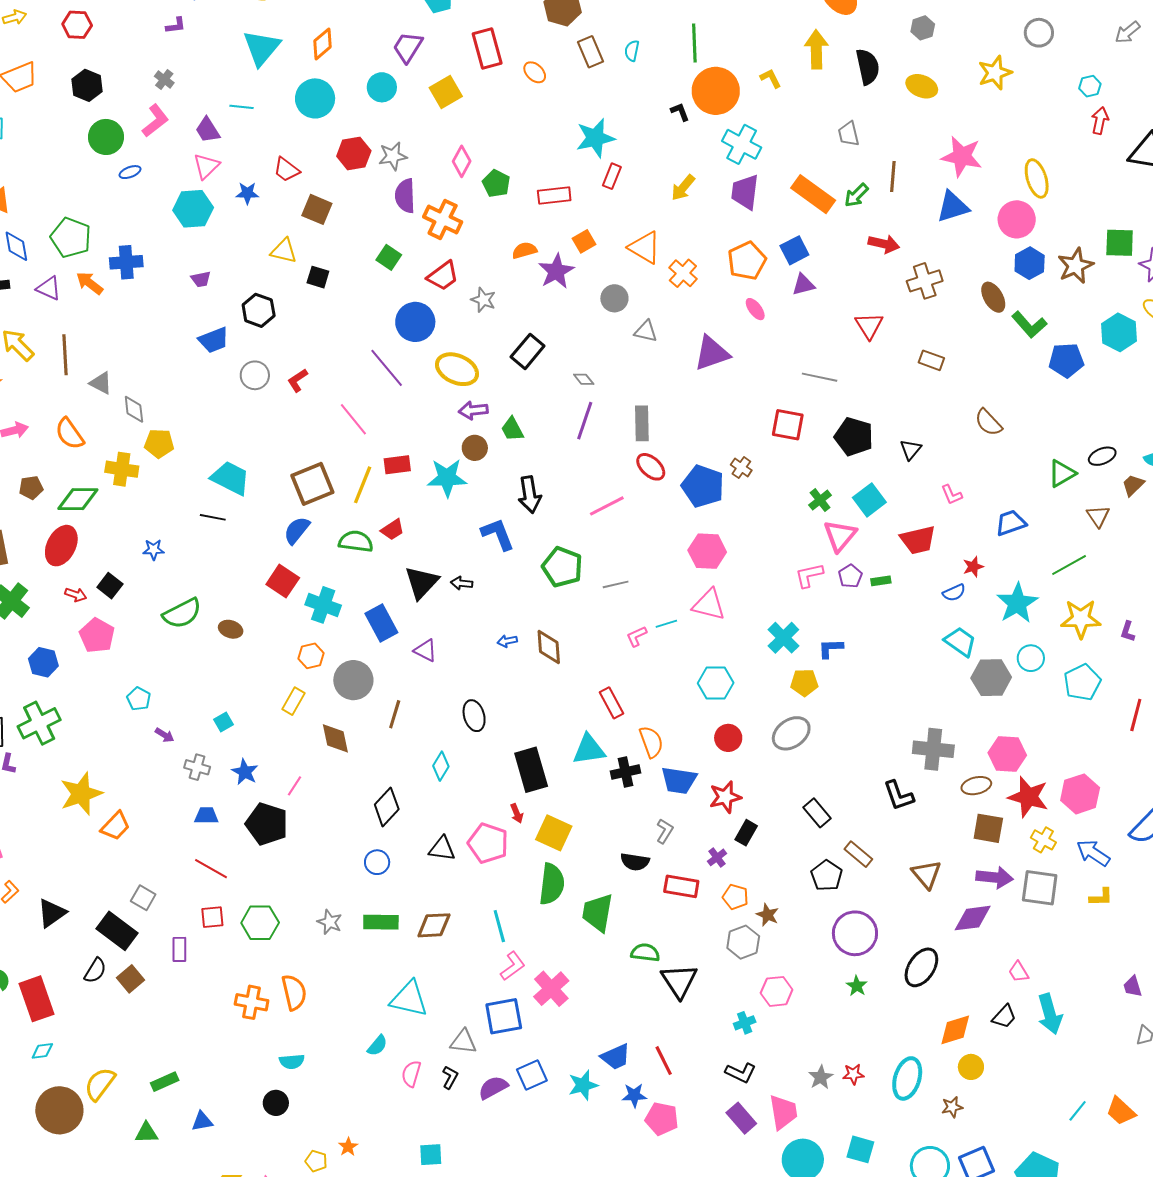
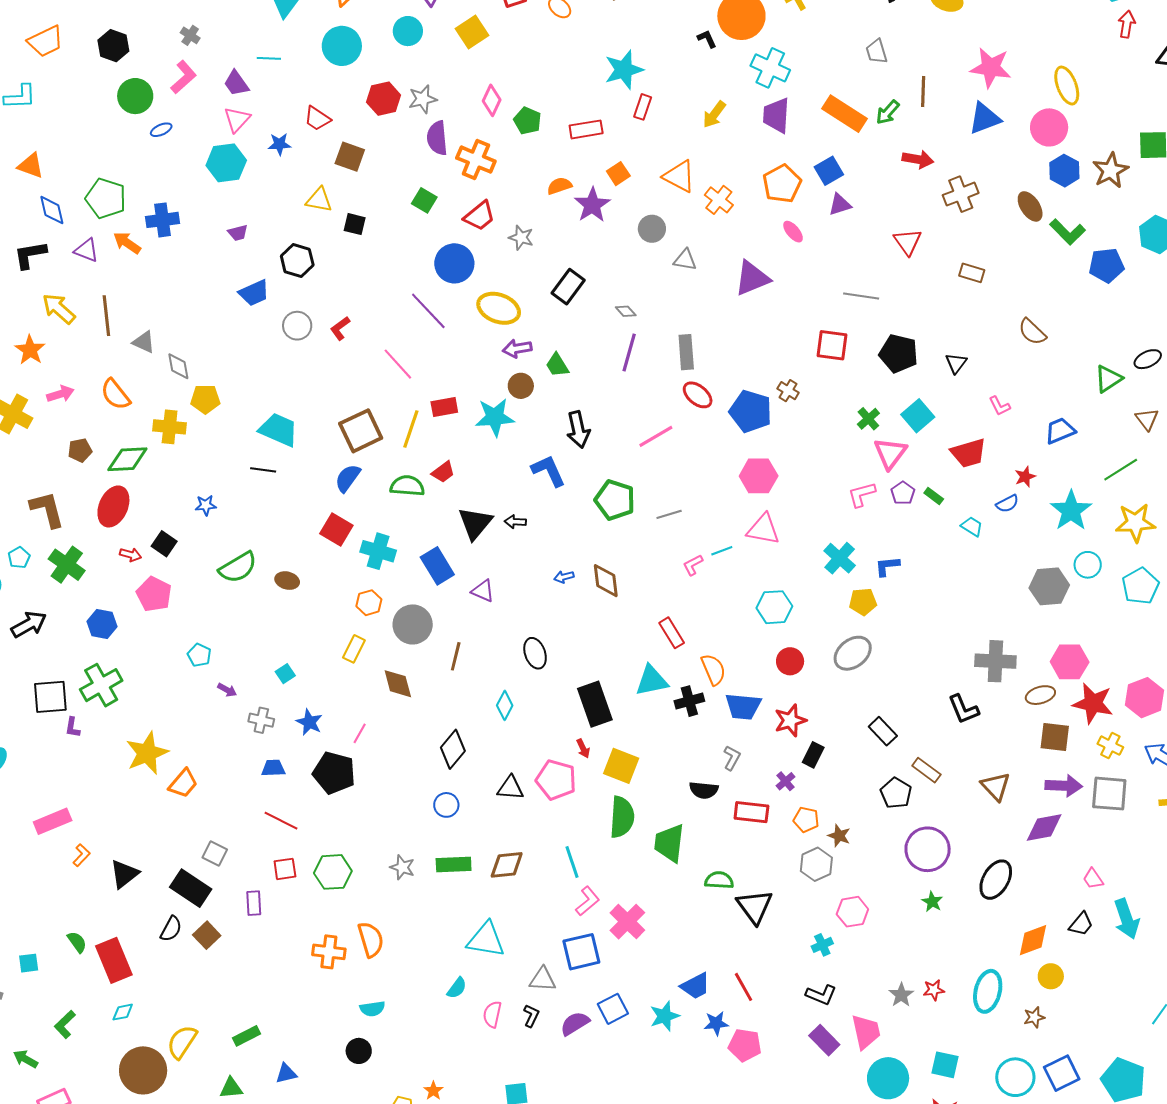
green rectangle: (881, 581) -> (934, 496), turned 48
cyan trapezoid: (960, 642) -> (972, 526), moved, size x0.7

